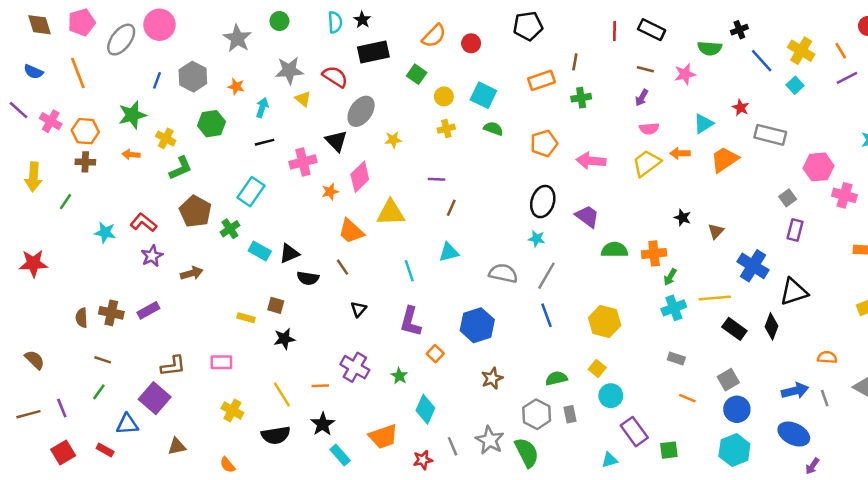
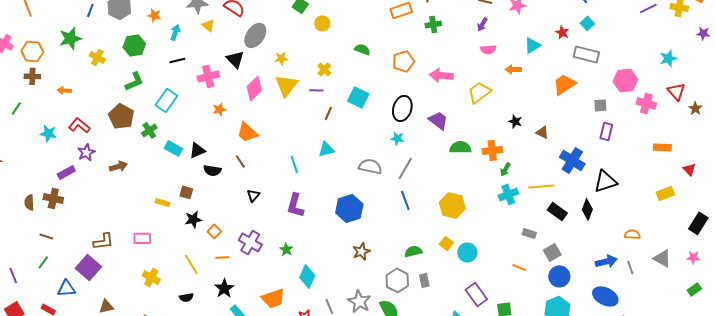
cyan square: (795, 85) -> (587, 23), moved
cyan square: (483, 95) -> (358, 97), moved
yellow cross: (446, 129) -> (324, 69), moved, turned -32
orange arrow: (131, 155) -> (64, 90), moved
orange trapezoid: (725, 159) -> (564, 84), moved
yellow trapezoid: (647, 163) -> (479, 92), moved
green L-shape: (181, 168) -> (134, 81), moved
orange star: (330, 192) -> (219, 109), moved
gray square: (788, 198) -> (600, 105), turned 32
yellow triangle: (391, 213) -> (286, 85), moved, turned -50
brown triangle: (716, 231) -> (542, 132), turned -48
purple rectangle: (148, 310) -> (66, 172), moved
orange square: (435, 354) -> (214, 231), moved
gray rectangle: (676, 359) -> (529, 233), moved
cyan circle: (611, 396) -> (467, 252), moved
black semicircle: (276, 435) -> (186, 297), size x0.6

